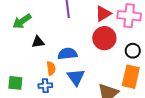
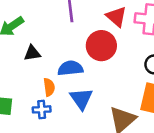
red triangle: (103, 14) -> (116, 17), turned -48
red circle: (104, 38) -> (101, 46), moved

